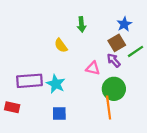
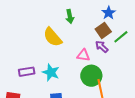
yellow semicircle: (61, 45) -> (53, 37), size x1.5
purple rectangle: (29, 81) -> (27, 72), size x0.7
green circle: (114, 89) -> (91, 76), moved

